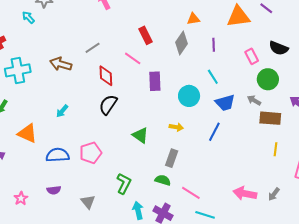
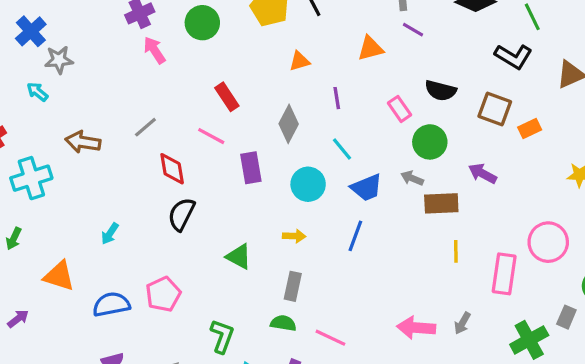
orange triangle: (238, 17) -> (370, 48), size x0.7
gray diamond: (182, 43) -> (289, 124), moved
brown arrow: (61, 64) -> (83, 142), moved

